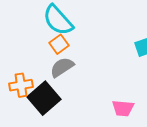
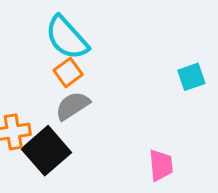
pink trapezoid: (123, 108) -> (161, 165), turned -100

